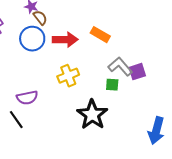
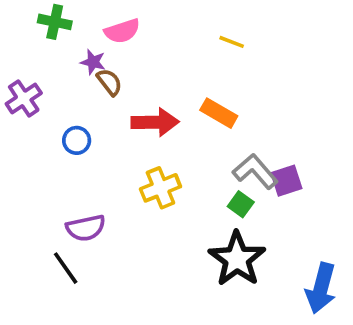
blue circle: (32, 39) -> (77, 140), moved, size x0.6
green square: (112, 85) -> (241, 204), turned 32
black star: (92, 115) -> (237, 259), moved

